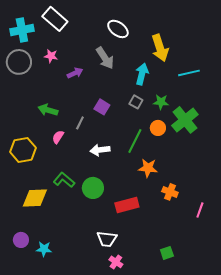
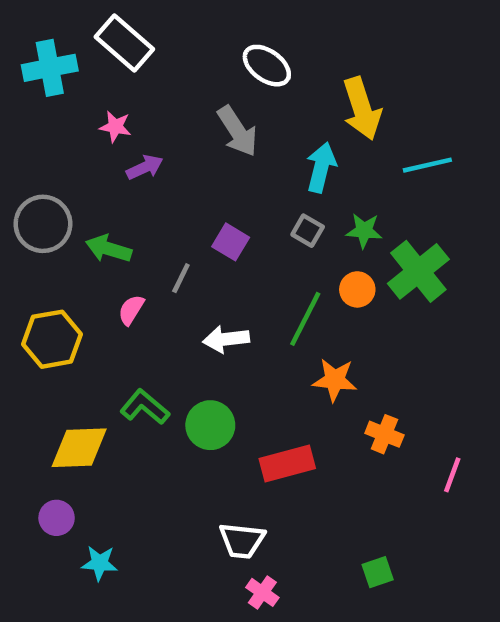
gray circle: (19, 62) -> (43, 224), moved
purple arrow: (75, 73) -> (145, 167), moved
purple circle: (21, 240) -> (57, 518), moved

